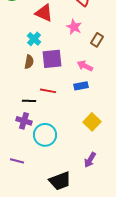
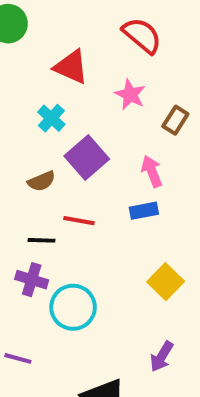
purple square: (52, 59) -> (87, 158), turned -35
brown semicircle: (29, 62) -> (42, 181), moved, turned 56
pink arrow: (85, 66) -> (152, 171), turned 42

